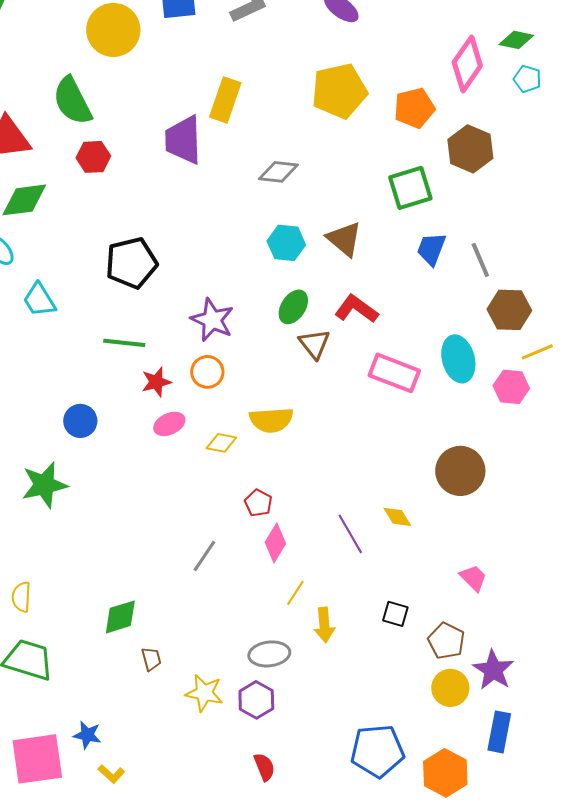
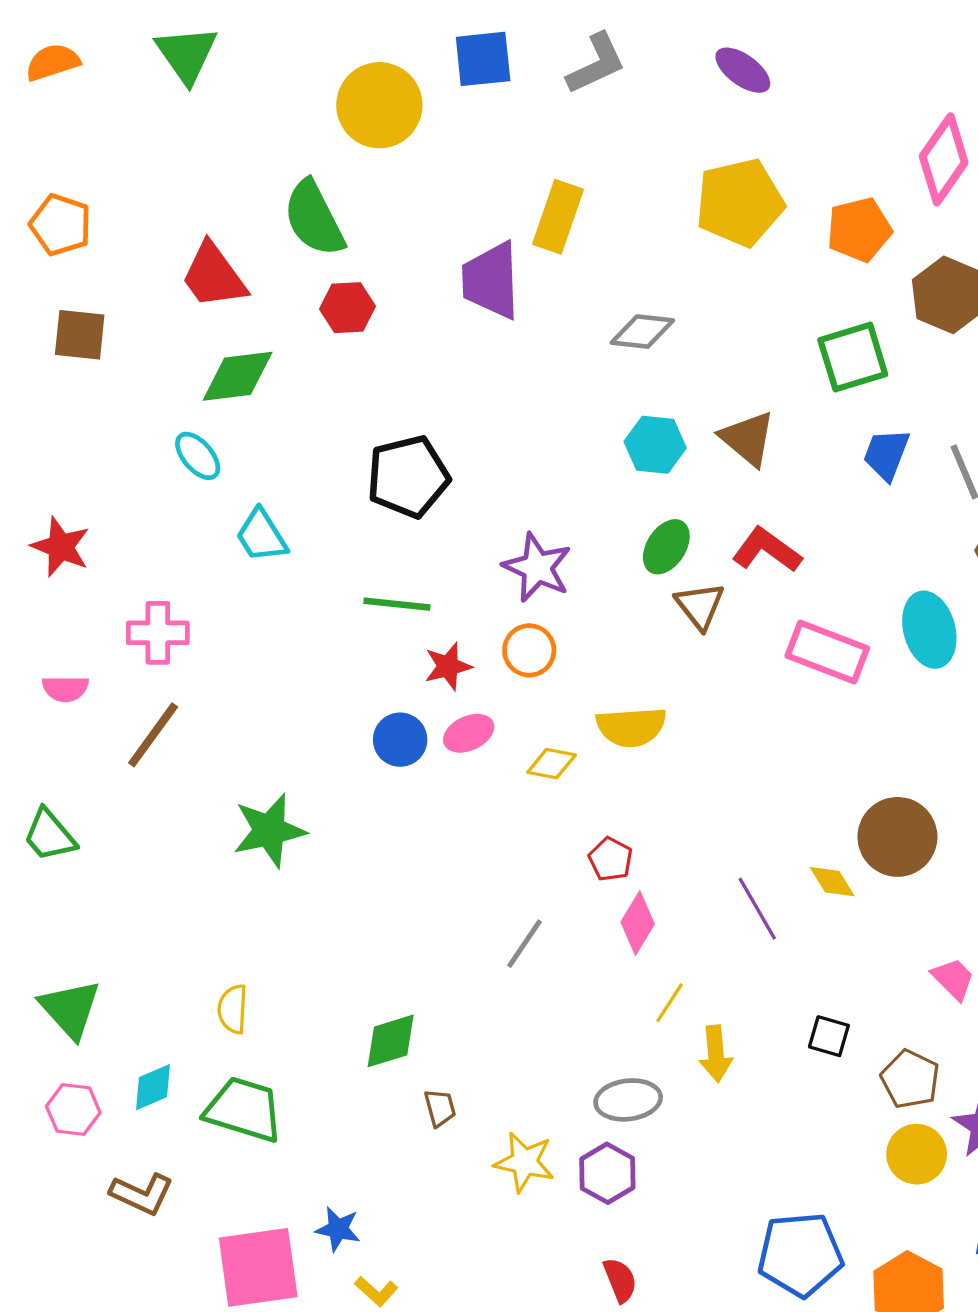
blue circle: (80, 421) -> (400, 740), moved
brown circle: (460, 471) -> (897, 837), moved

